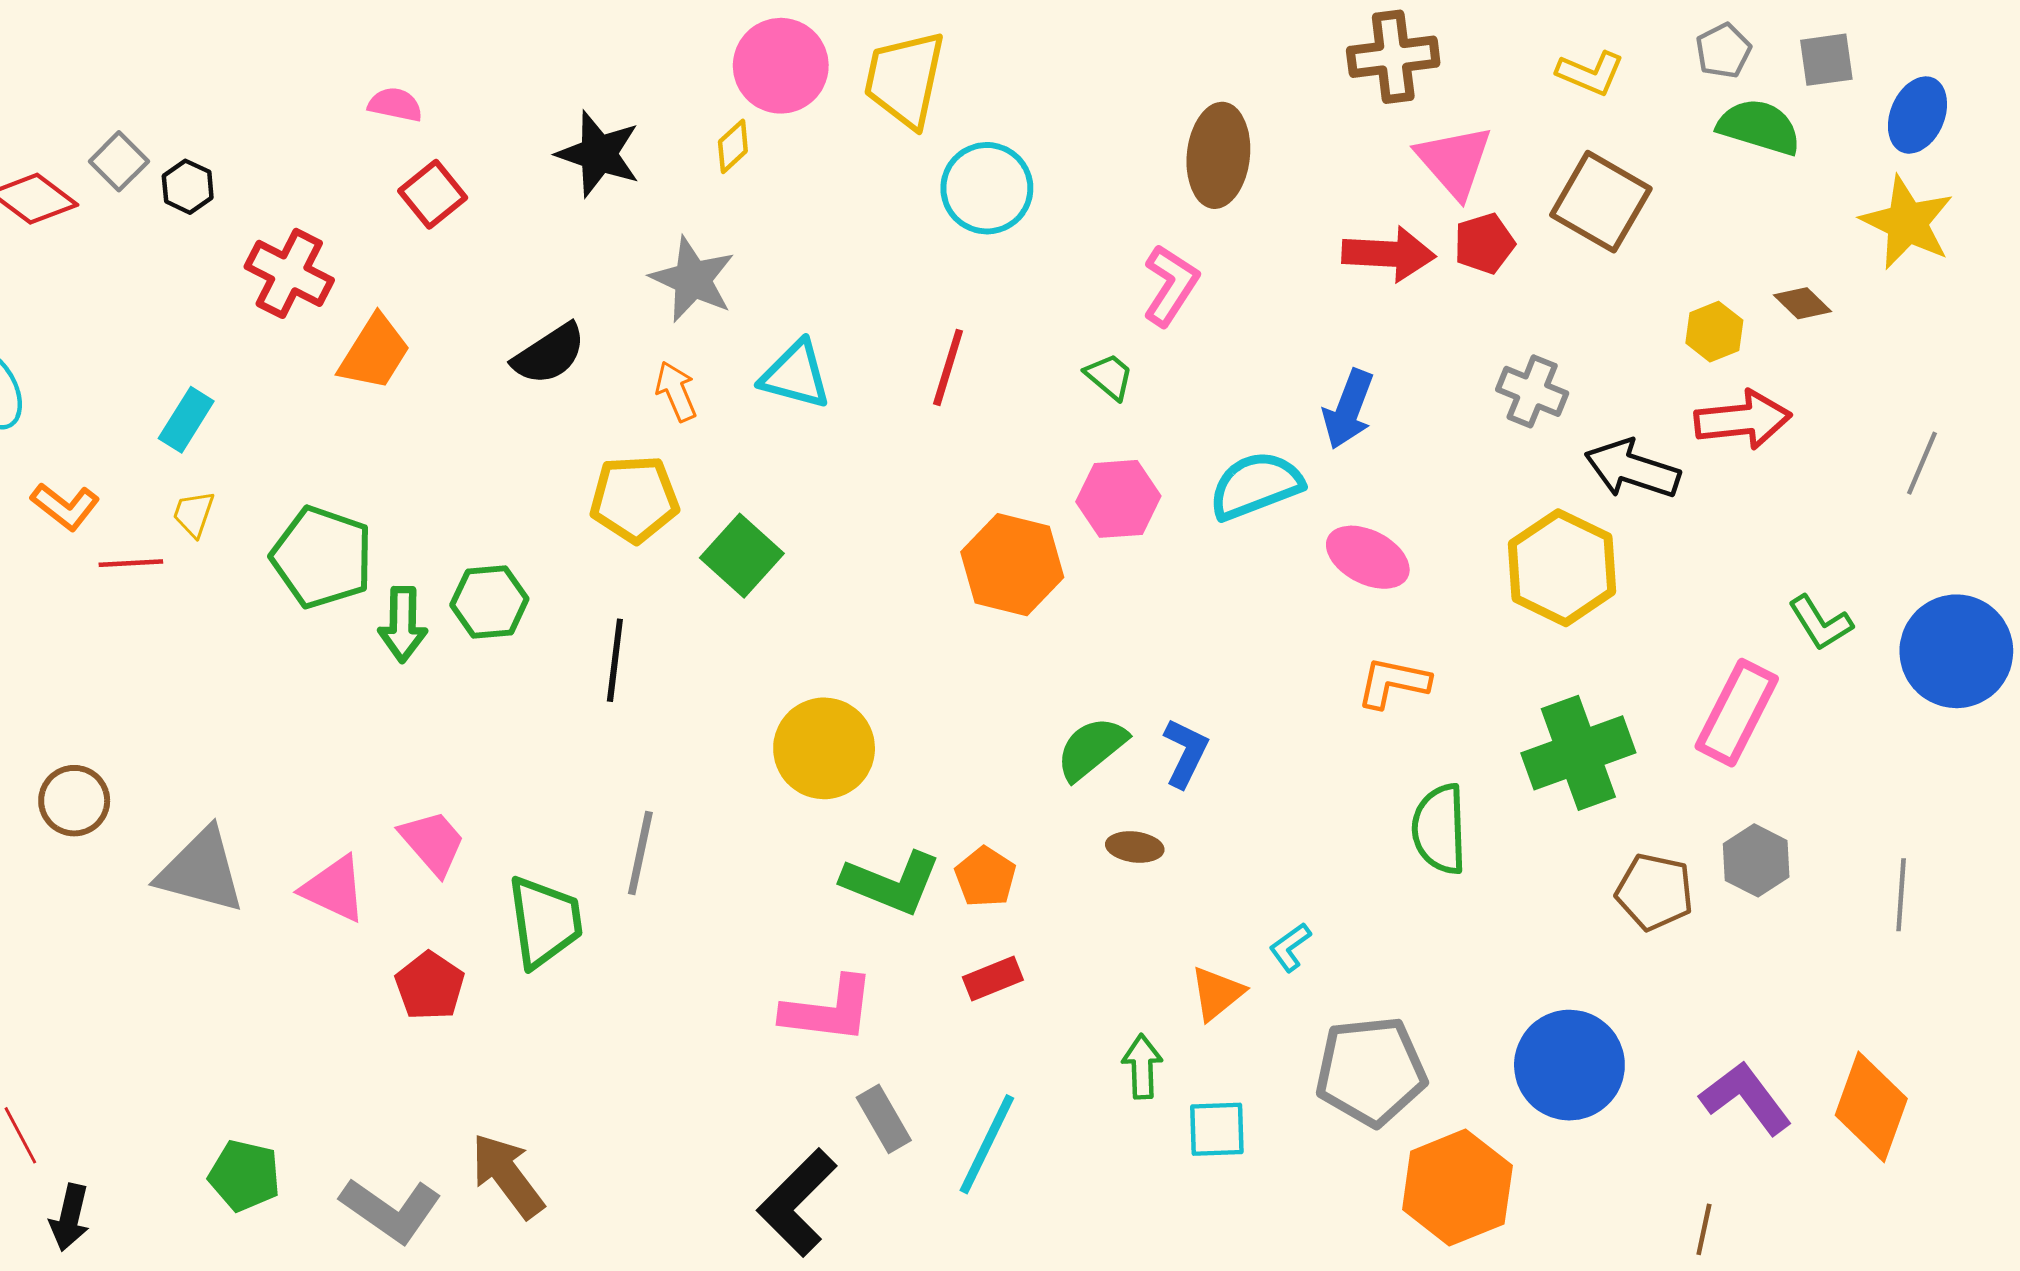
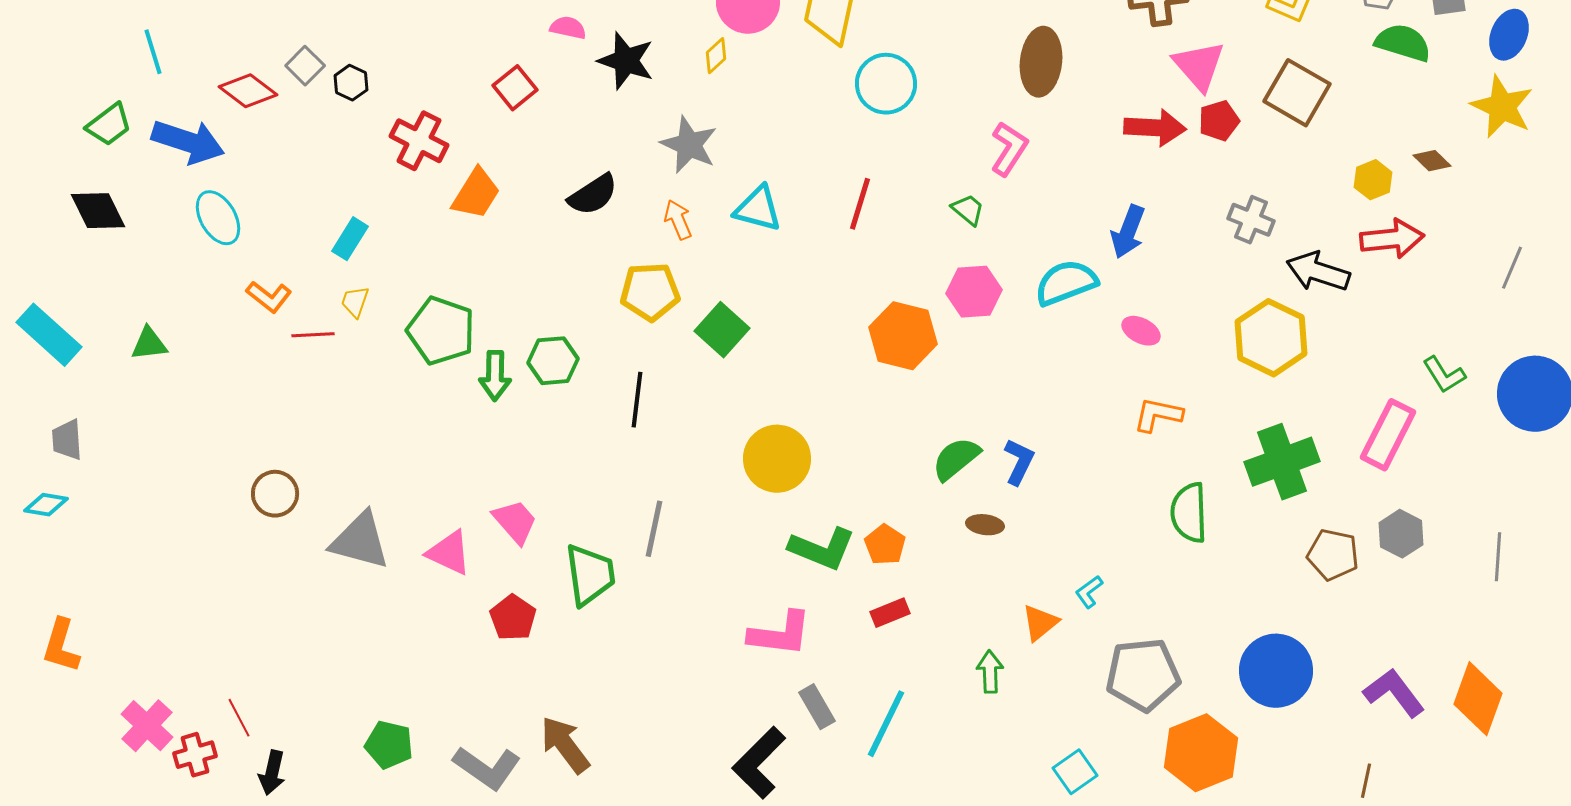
pink semicircle: (395, 105) -> (568, 28), moved
pink ellipse: (1368, 557) -> (1141, 331), size x0.7
cyan square: (1217, 1129) -> (1075, 772), moved, turned -33

